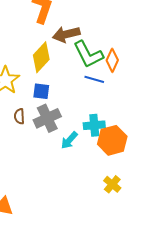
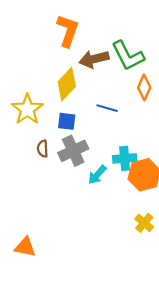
green L-shape: (88, 54) -> (128, 56), moved
blue line: (94, 79) -> (107, 108), moved

